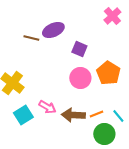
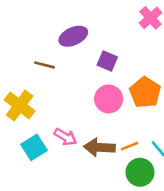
brown line: (31, 38) -> (44, 65), moved

